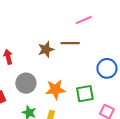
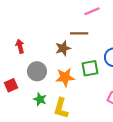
brown star: (46, 49) -> (63, 48), moved
green square: (85, 94) -> (90, 68), moved

